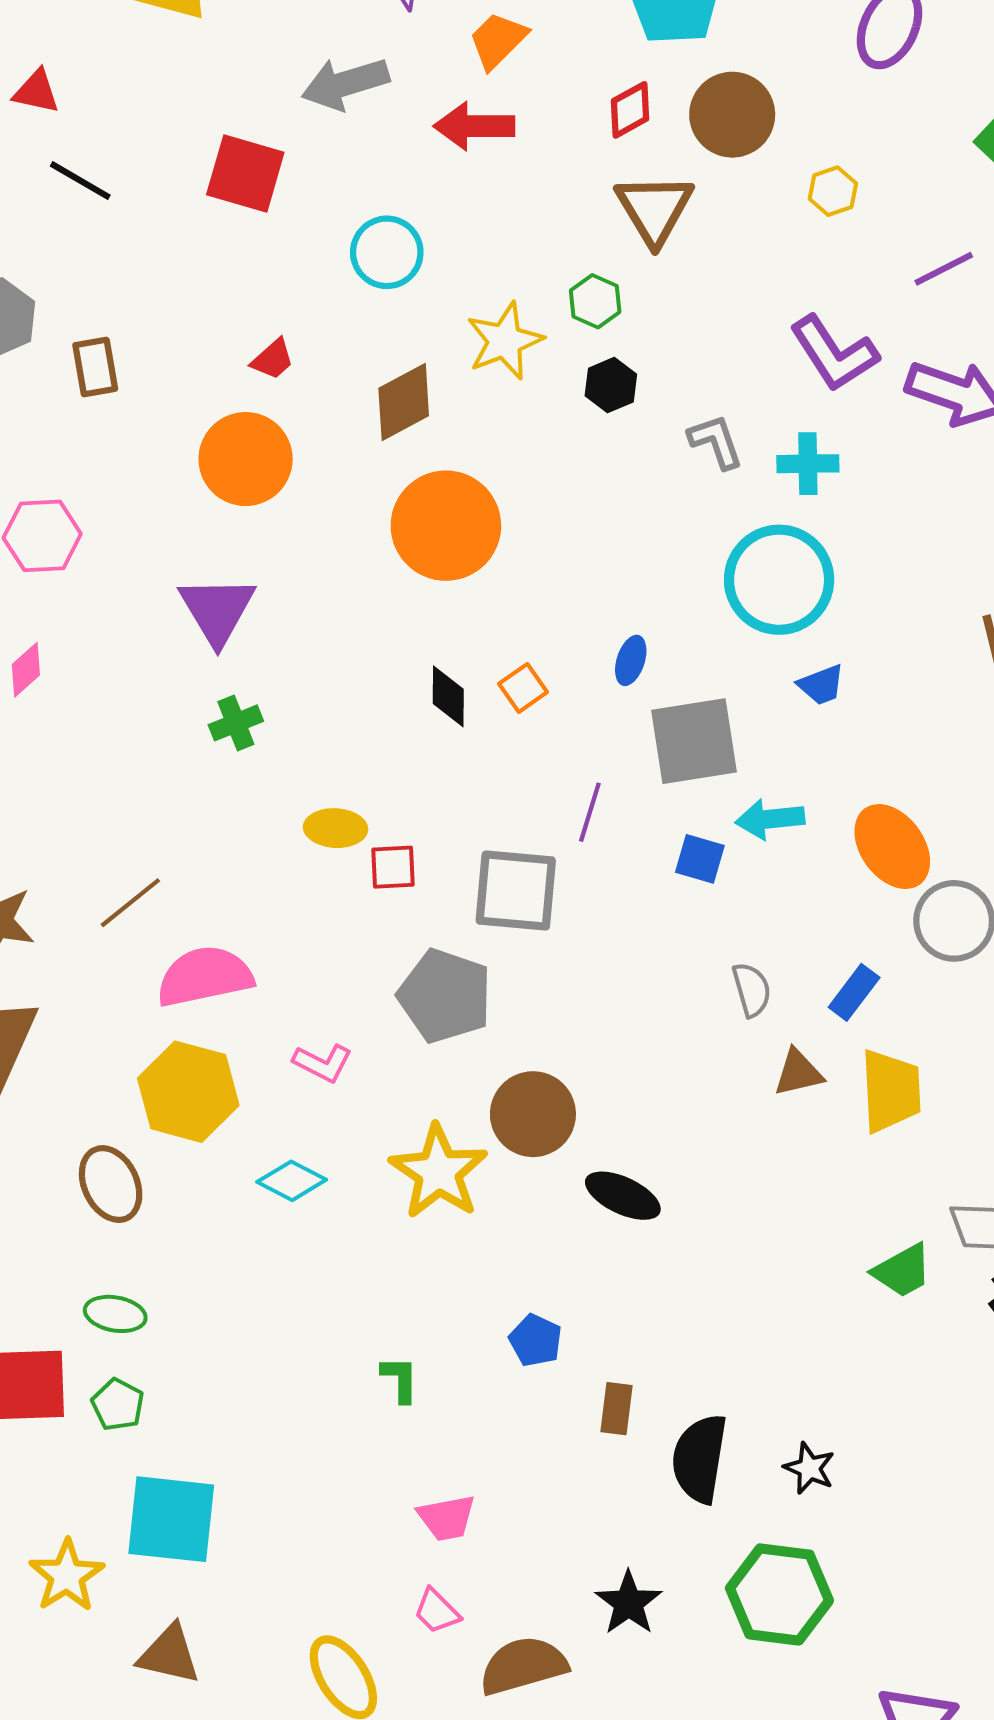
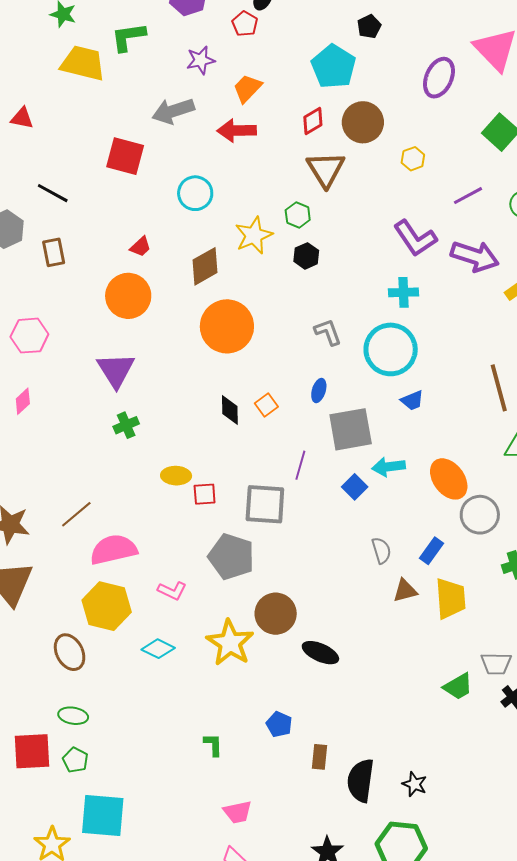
black line: (80, 181) -> (53, 193), moved
gray L-shape: (716, 442) -> (328, 332), moved
blue square: (700, 859) -> (355, 487), turned 30

